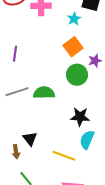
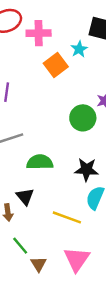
orange square: (73, 47) -> (56, 65), moved
green semicircle: (44, 93) -> (40, 162), moved

